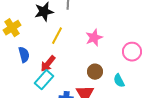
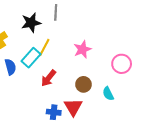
red arrow: (48, 64) -> (48, 78), moved
cyan rectangle: (44, 80) -> (31, 58), moved

